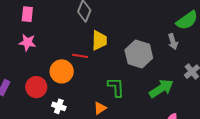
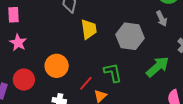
pink star: (27, 42) -> (18, 43), turned 30
red line: (80, 56) -> (86, 83), moved, turned -49
red circle: (36, 87) -> (24, 80), moved

